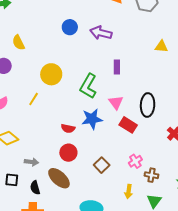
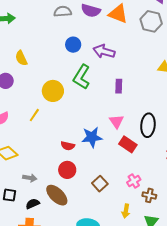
green L-shape: (88, 86) -> (82, 77), moved
black semicircle: (35, 188) -> (33, 204), turned 80

